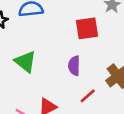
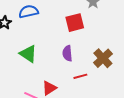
red line: (88, 96) -> (80, 76), turned 32

